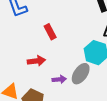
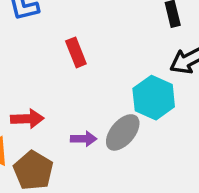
red arrow: (36, 61) -> (27, 119), moved

